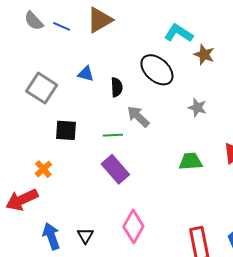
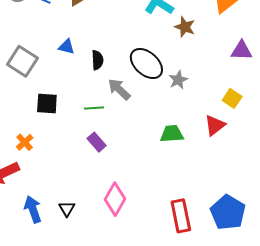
black ellipse: (157, 70) -> (146, 64), moved
gray star: (197, 107) -> (178, 80), turned 30
purple rectangle: (115, 169) -> (97, 142), size x0.7

